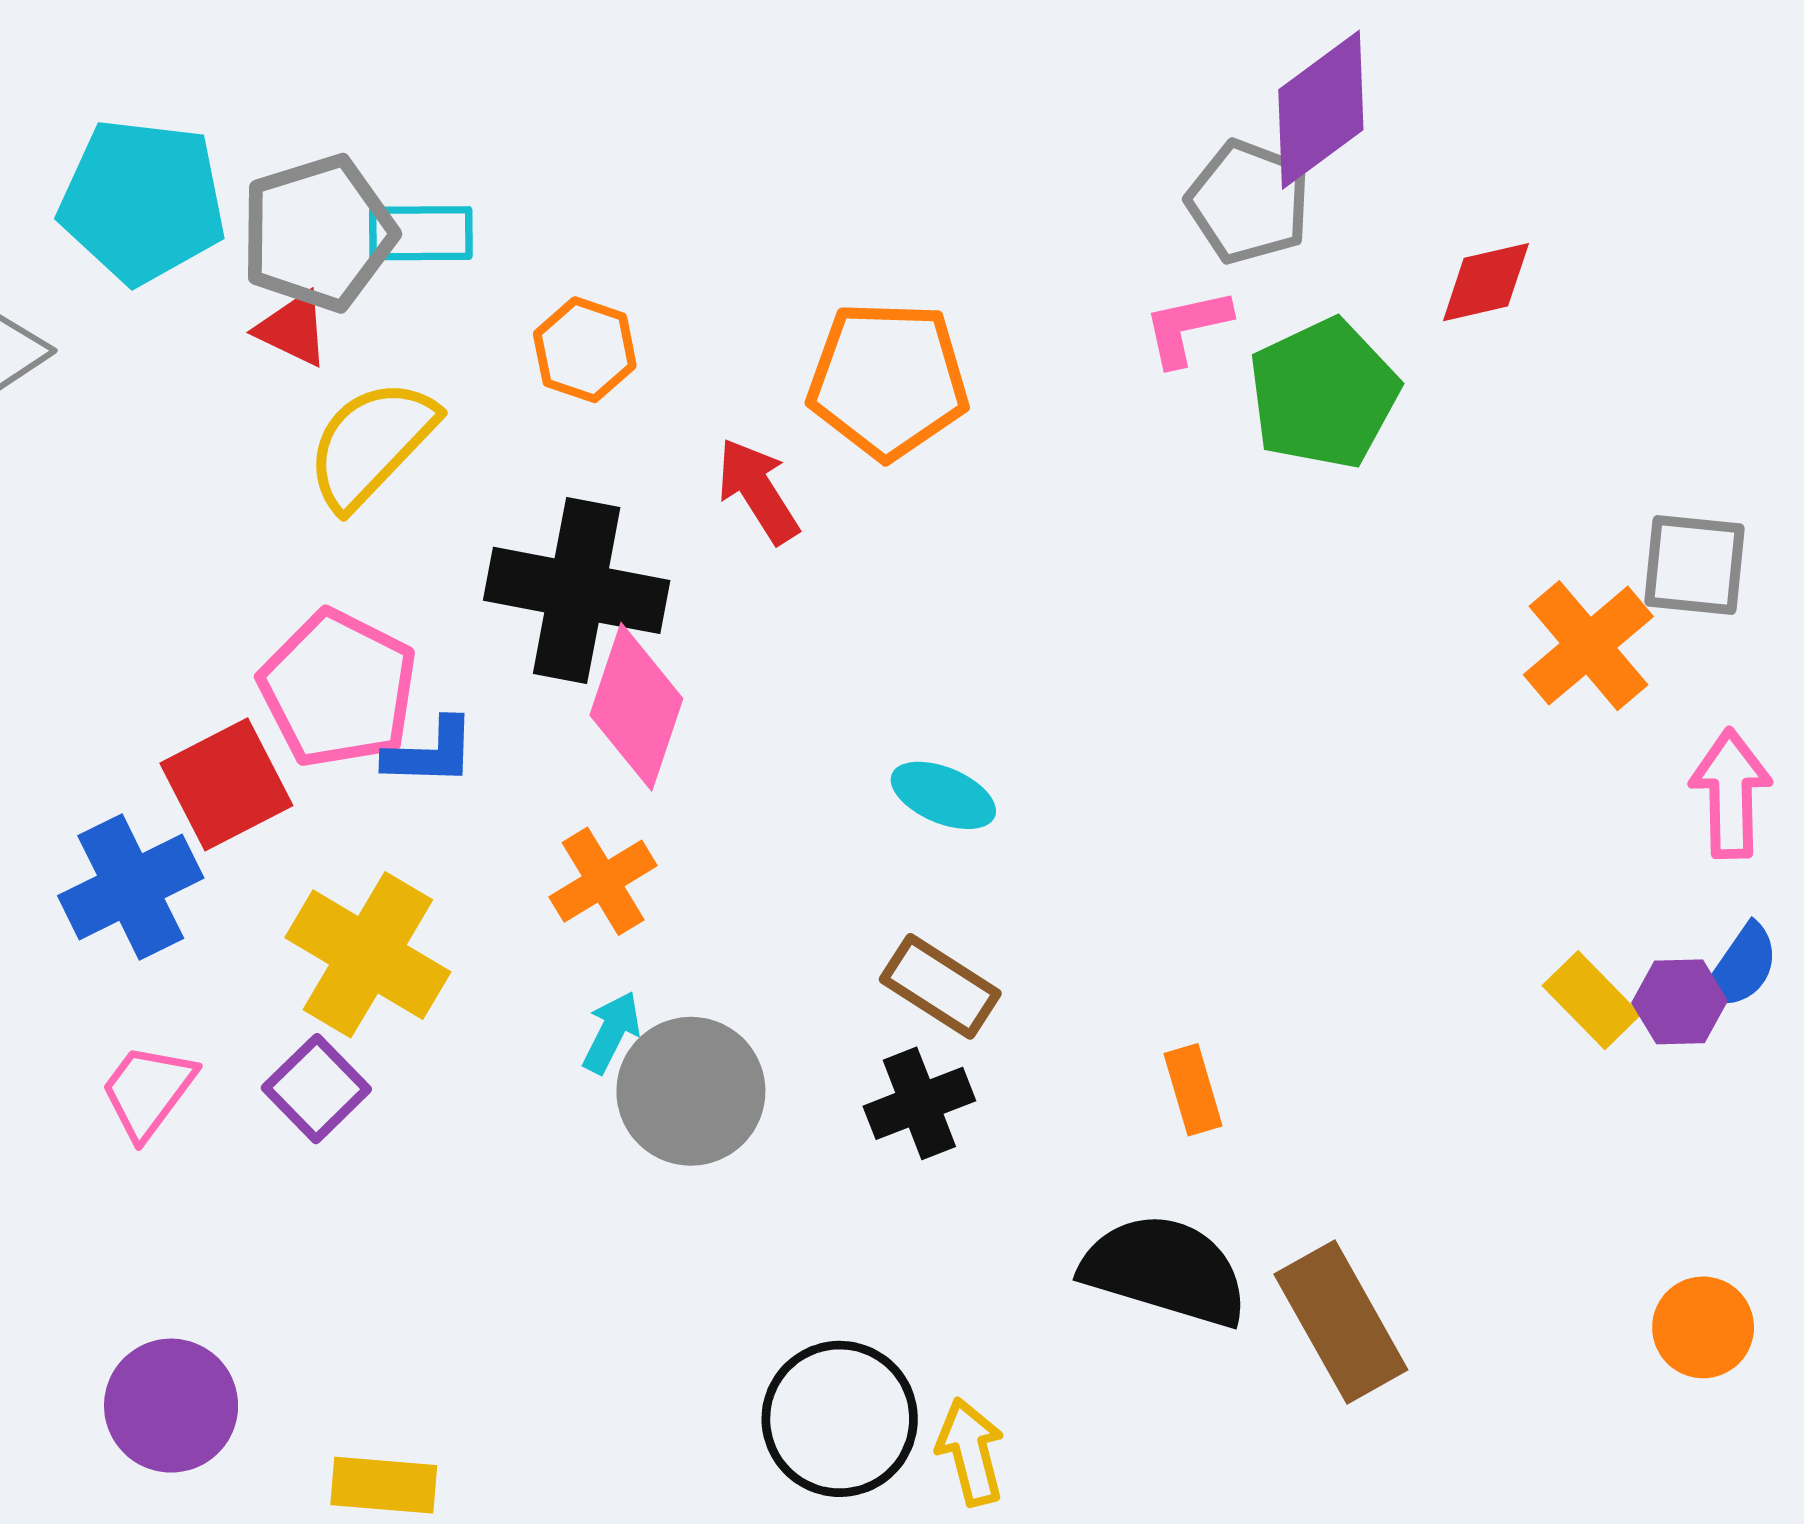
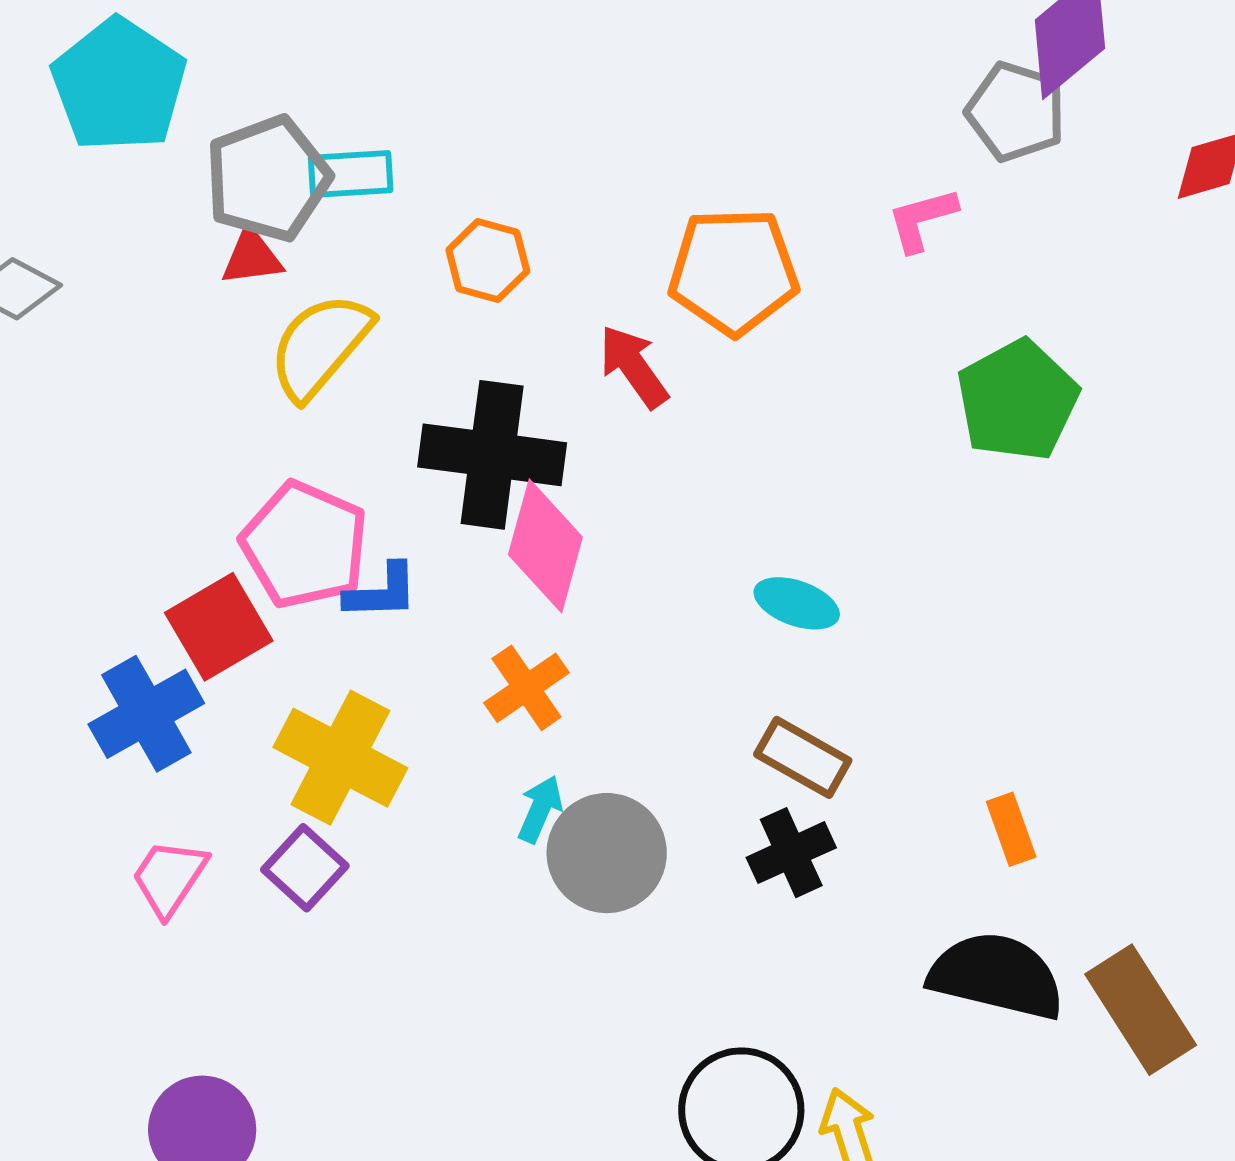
cyan pentagon: (142, 201) -> (119, 85), moved, turned 30
pink L-shape: (1187, 327) -> (922, 219), moved
red triangle: (293, 329) -> (252, 257), turned -30
green pentagon: (1324, 394) -> (1017, 400), moved

